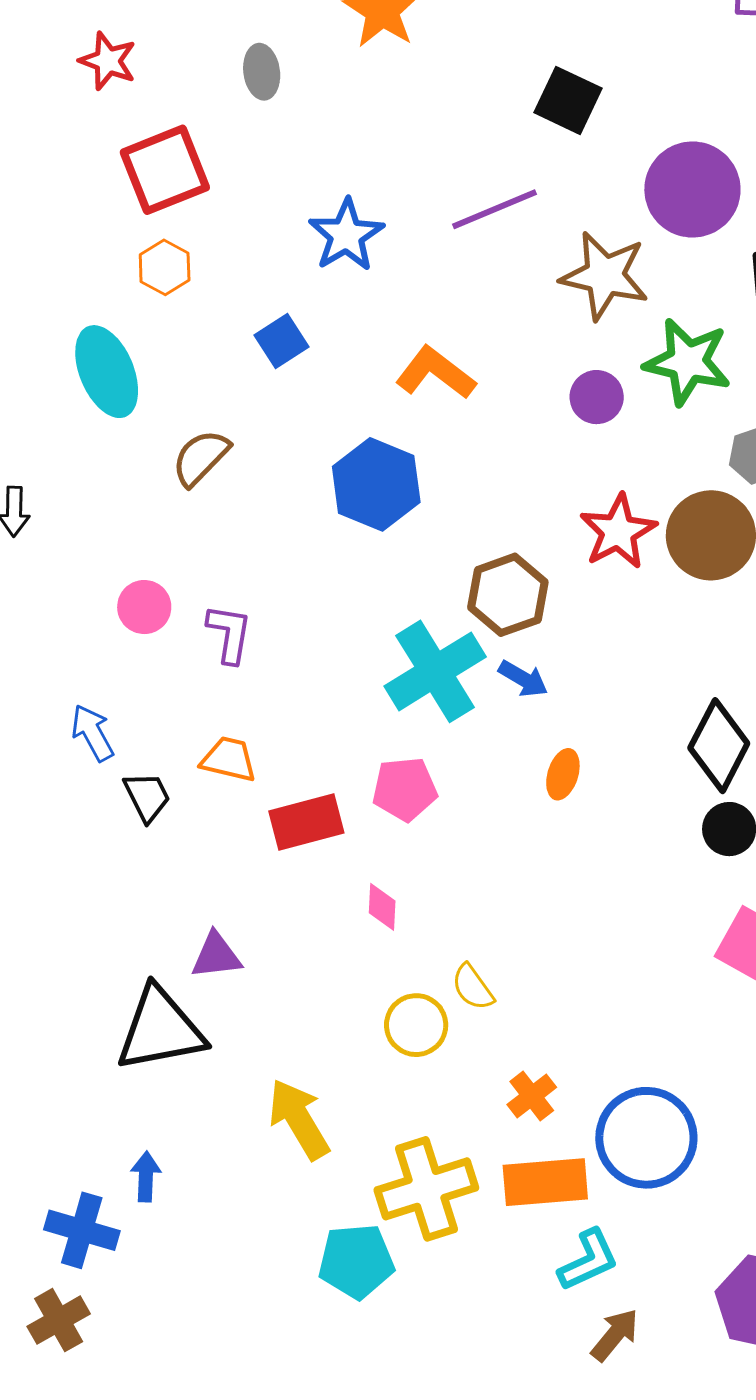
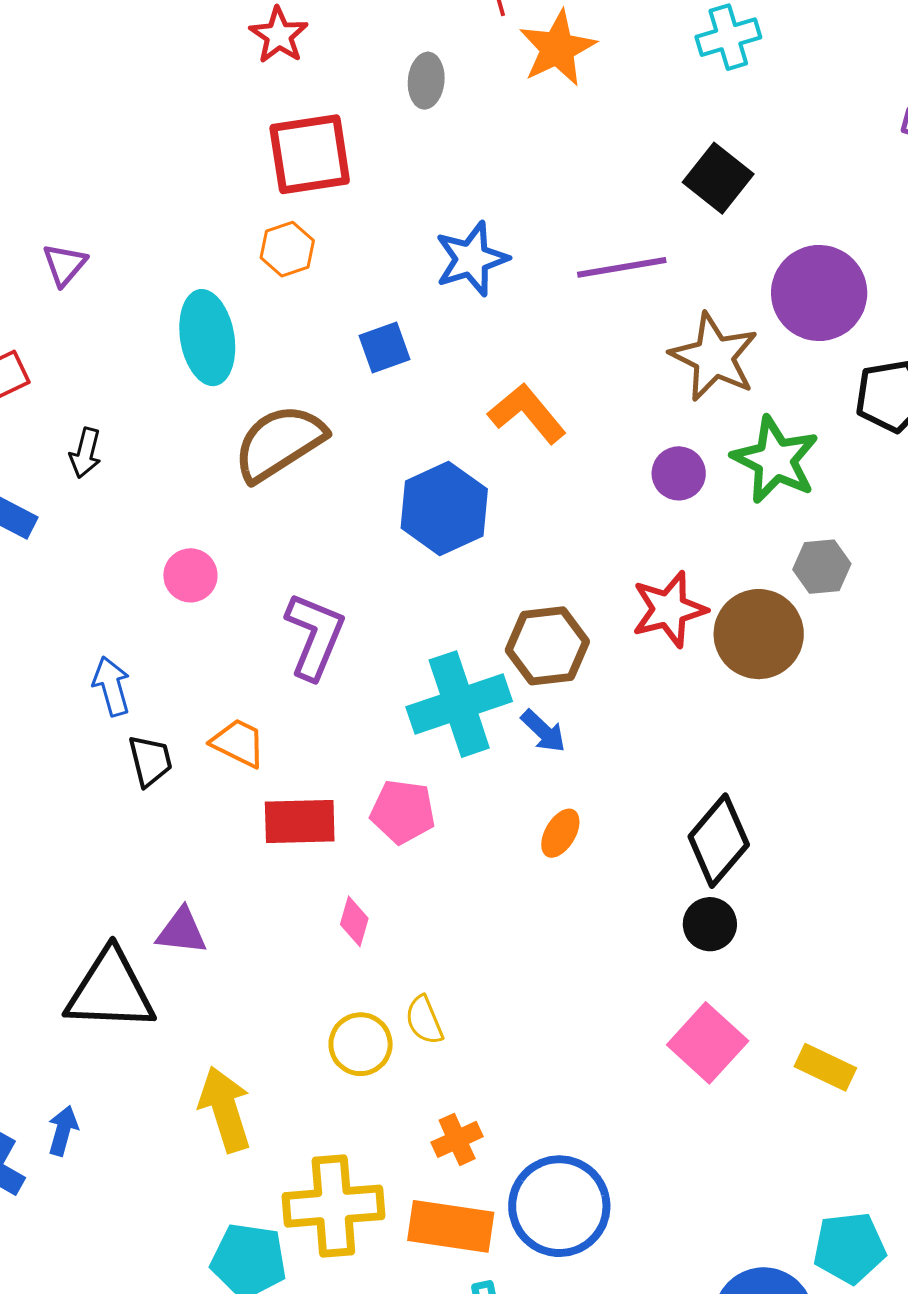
brown semicircle: (201, 458) -> (279, 443), size x1.5
purple L-shape: (229, 634) -> (315, 636), moved, size x1.4

